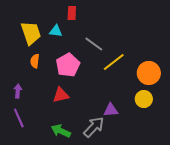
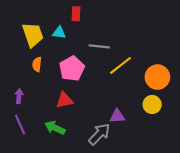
gray line: (94, 44) -> (99, 46), turned -30
green arrow: (61, 131) -> (55, 128), moved

